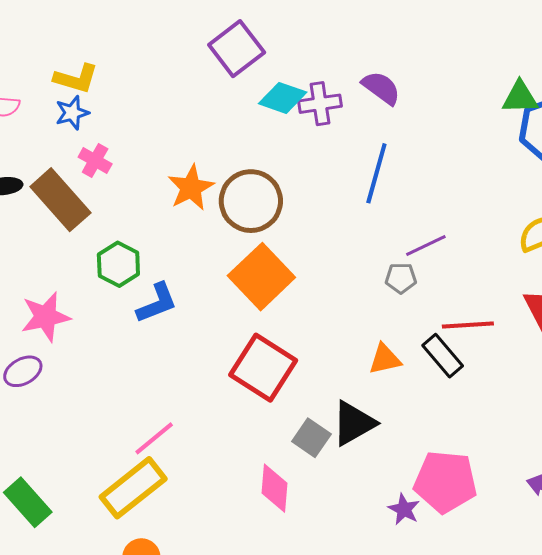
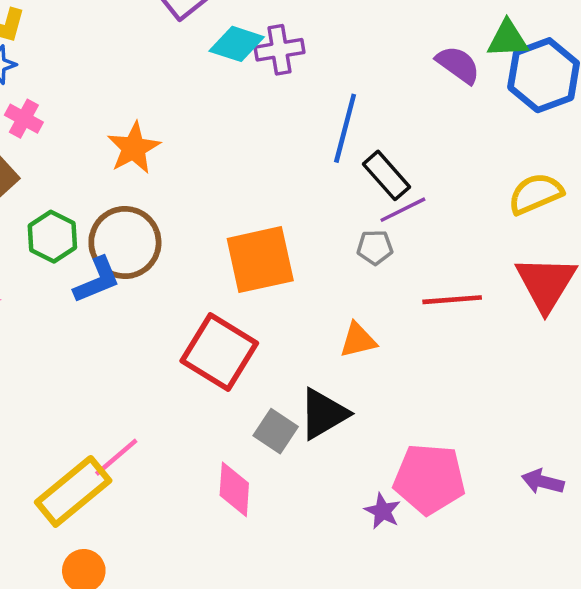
purple semicircle: (381, 88) -> (458, 65), moved
brown circle: (251, 201) -> (125, 243), moved
orange square: (261, 277) -> (260, 260), moved, turned 32
black rectangle: (443, 356) -> (386, 175), moved
pink line: (154, 438) -> (116, 457), moved

